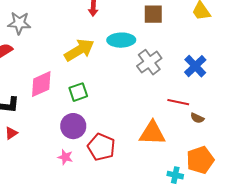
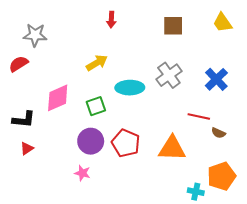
cyan ellipse: (121, 40) -> (130, 88), moved
yellow arrow: (79, 50) -> (97, 63), size x0.7
red pentagon: (101, 147) -> (126, 143), moved

